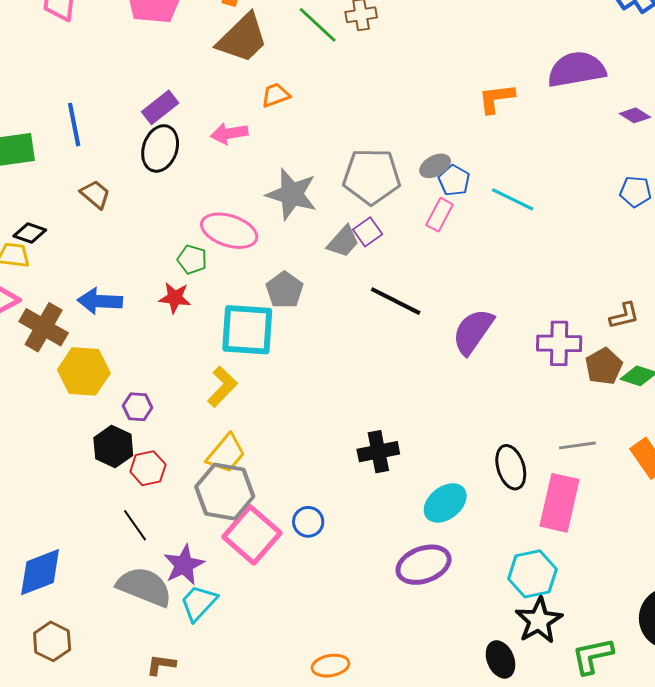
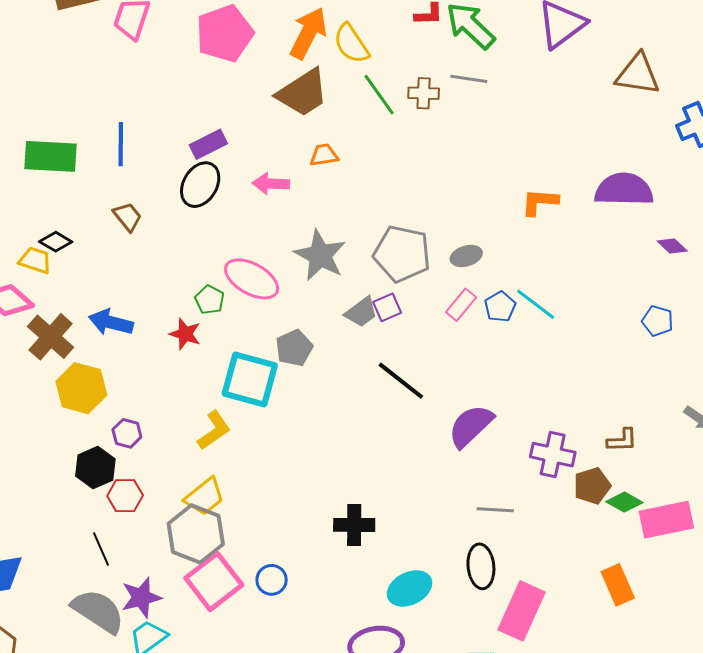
blue pentagon: (454, 181) -> (500, 307), moved
gray line: (577, 445) -> (495, 510), moved

